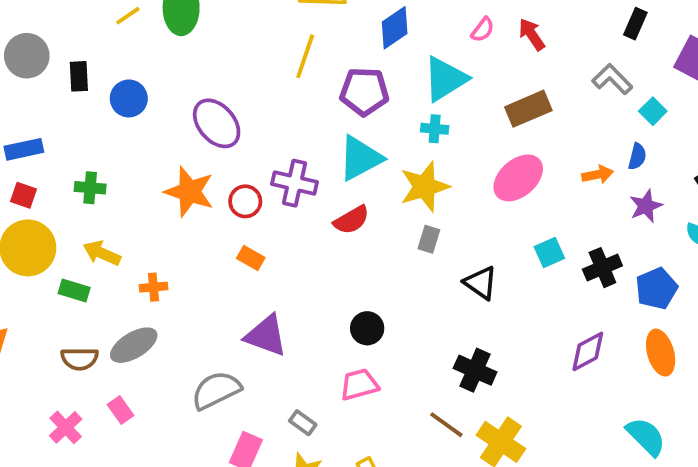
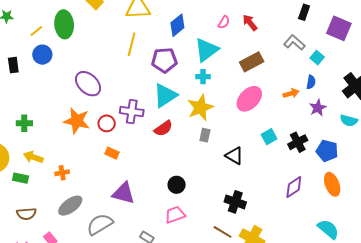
blue circle: (129, 98) -> (42, 55), moved
blue pentagon: (656, 288) -> (327, 151), turned -30
gray ellipse: (134, 345) -> (70, 206), moved

